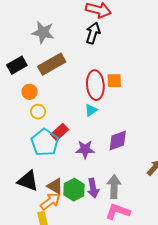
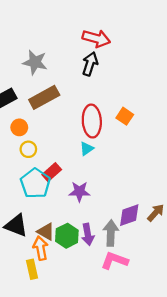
orange square: (114, 81) -> (125, 116), moved, turned 35
purple diamond: (118, 140) -> (129, 215), moved
orange arrow: (50, 201) -> (41, 248), turned -65

